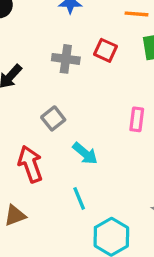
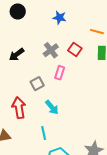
gray cross: (66, 59) -> (51, 50), turned 35
pink rectangle: (137, 119) -> (60, 73), moved

